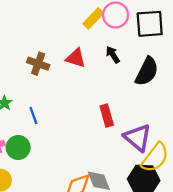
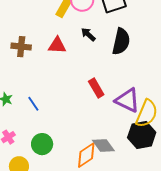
brown cross: (38, 64) -> (21, 47), moved
green circle: (18, 147) -> (42, 144), moved

